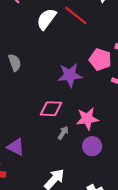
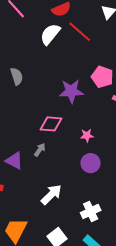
pink star: (87, 119) -> (87, 135), size x0.6
gray arrow: (63, 133) -> (40, 150), moved

